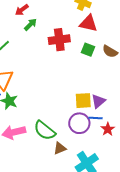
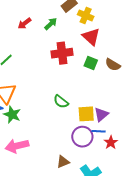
red triangle: (88, 23) -> (91, 37), turned 30
green arrow: (30, 24) -> (51, 24), moved
green semicircle: (45, 130) -> (61, 102), moved, size x0.7

